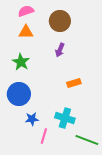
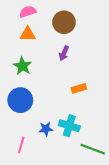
blue star: (32, 119) -> (46, 129), moved
pink line: (44, 136) -> (21, 145), moved

